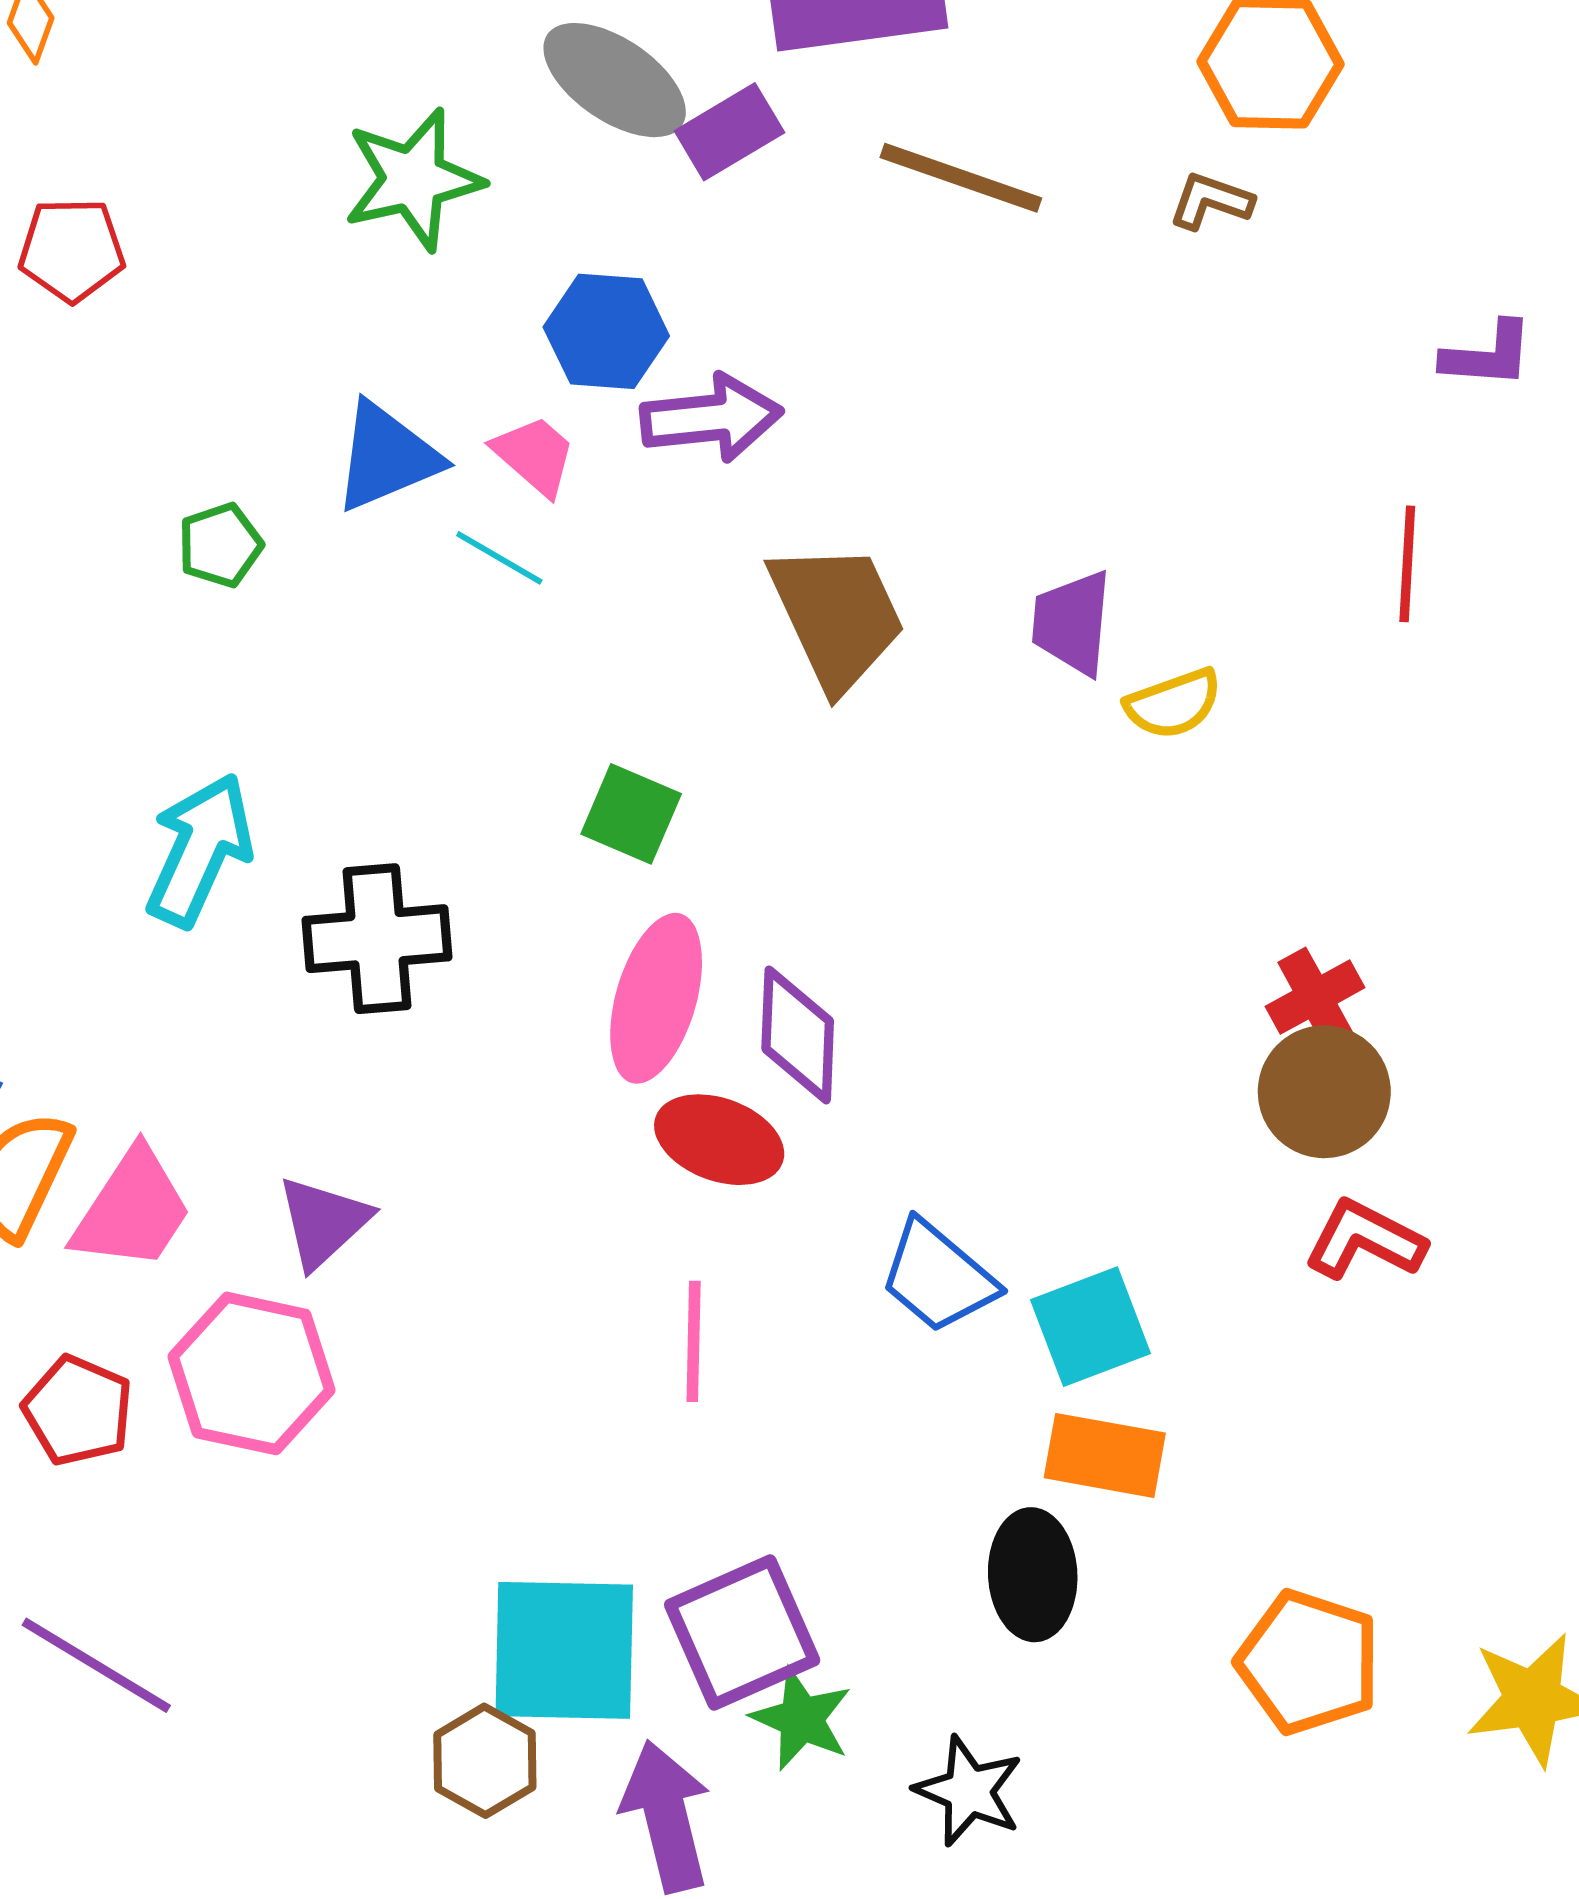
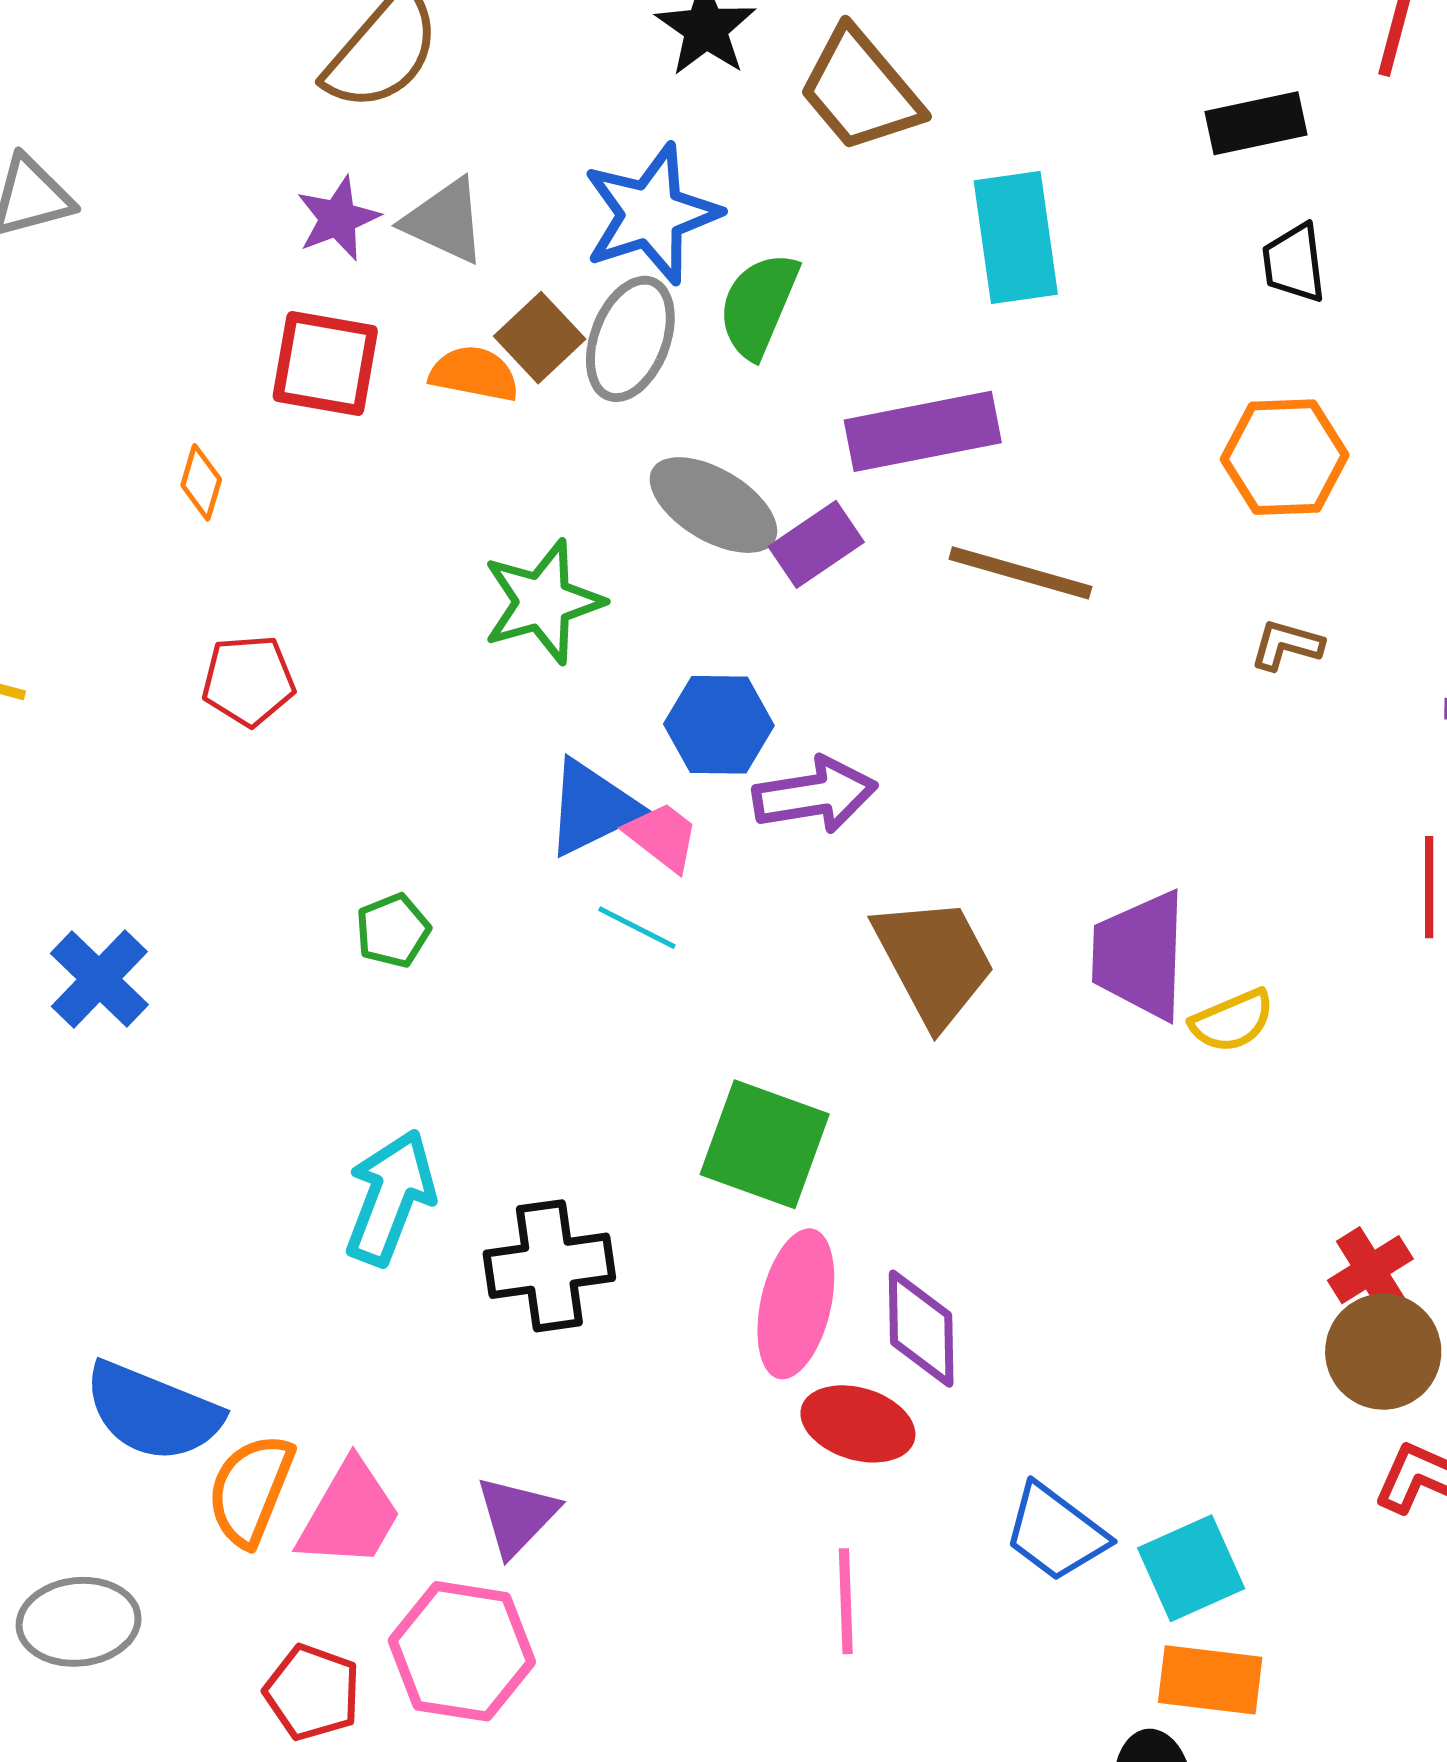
brown L-shape: (1211, 201) -> (1287, 645), moved
blue triangle: (387, 457) -> (592, 808), moved
purple trapezoid: (1072, 623) -> (1140, 955), size x1.4
green square: (631, 814) -> (765, 1144), size x1.5

